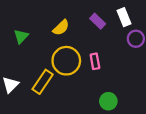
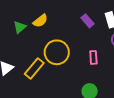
yellow semicircle: (61, 28) -> (40, 21), moved
pink rectangle: (95, 61) -> (93, 57), moved

